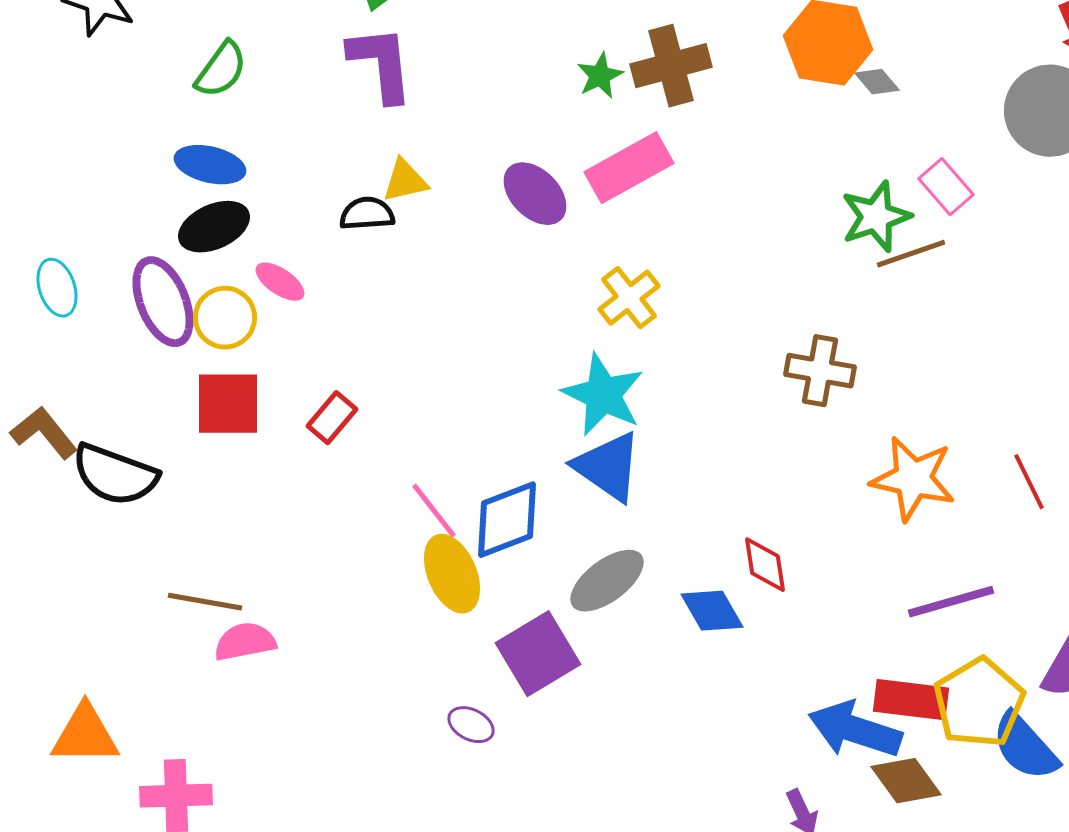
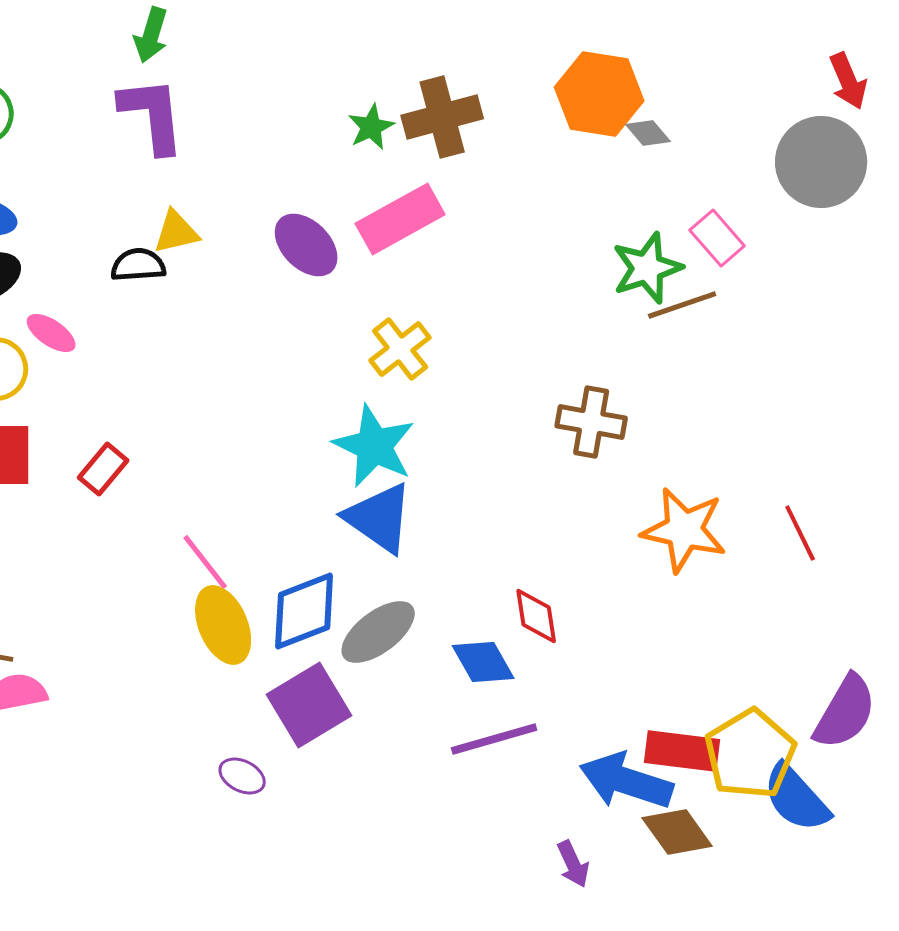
blue diamond: (507, 520) -> (304, 611), moved
purple line: (951, 602) -> (494, 739), moved

